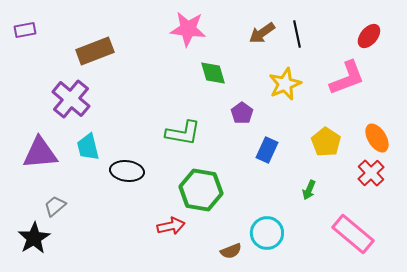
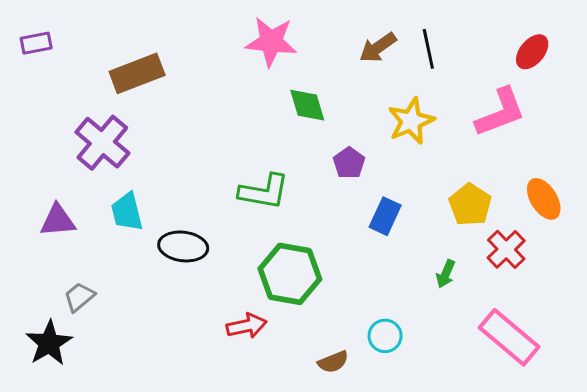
purple triangle: (40, 153) -> (58, 221), size x0.7
red cross: (371, 173) -> (506, 249), moved
cyan circle: (267, 233) -> (385, 336), size x0.7

